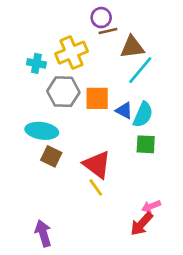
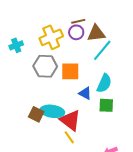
purple circle: (101, 18) -> (76, 32), moved
cyan cross: (36, 63) -> (16, 45), moved, turned -32
blue triangle: (124, 111) -> (85, 93), moved
cyan ellipse: (42, 131) -> (52, 111), moved

